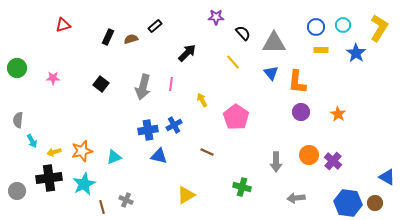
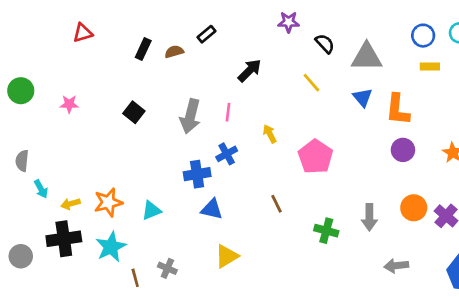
blue cross: (174, 125) -> (227, 154), moved
brown line: (207, 152) -> (276, 204), turned 40
green cross: (242, 187) -> (326, 231), moved
yellow triangle: (186, 195) -> (227, 256), moved

